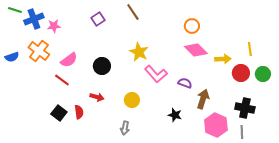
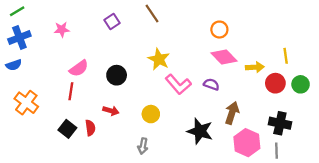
green line: (15, 10) -> (17, 11), turned -48
blue cross: (34, 19) -> (19, 38), moved
orange cross: (39, 51) -> (26, 103), moved
red line: (62, 80) -> (71, 91), turned 63
purple semicircle: (185, 83) -> (211, 84), moved
black star: (175, 115) -> (200, 131), size x1.6

